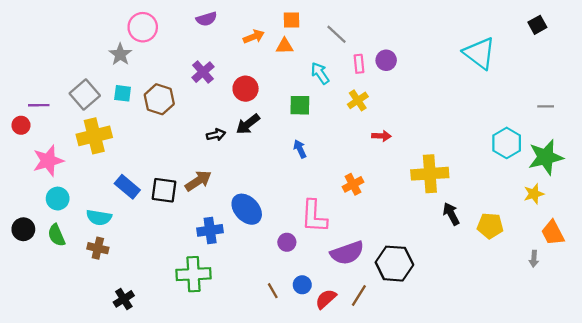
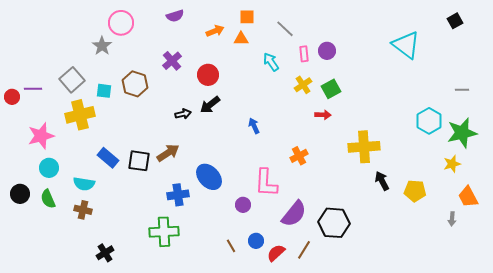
cyan square: (123, 93) -> (104, 91), moved
green square: (300, 105) -> (331, 89), moved, turned -30
red circle: (21, 125) -> (12, 97), moved
purple semicircle: (347, 253) -> (294, 214), turned -32

